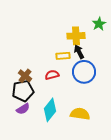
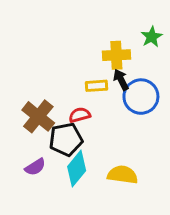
blue circle: (84, 72) -> (141, 97), moved
brown cross: (25, 76) -> (38, 116), size x1.5
black pentagon: (23, 91) -> (66, 139), moved

